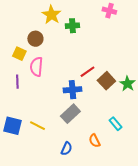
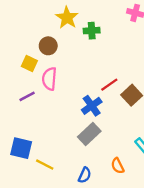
purple line: (17, 82) -> (27, 96), turned 64
blue cross: (72, 90) -> (92, 106), turned -30
yellow line: (37, 126) -> (45, 165), moved

